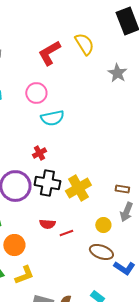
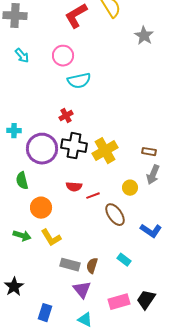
brown ellipse: (101, 252) -> (115, 215), moved, turned 35
yellow L-shape: (24, 275) -> (51, 238), turned 80

